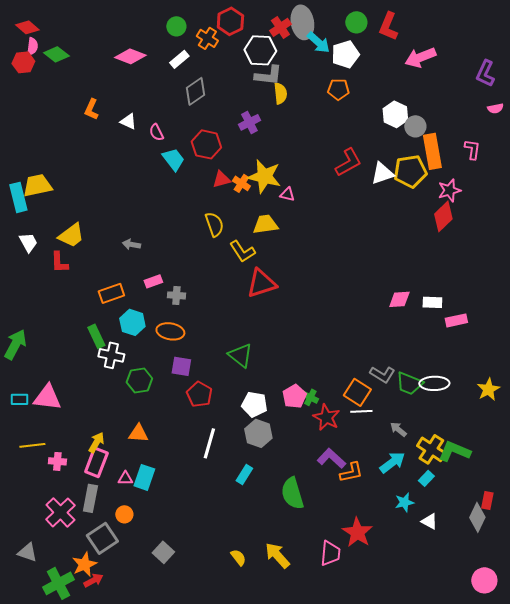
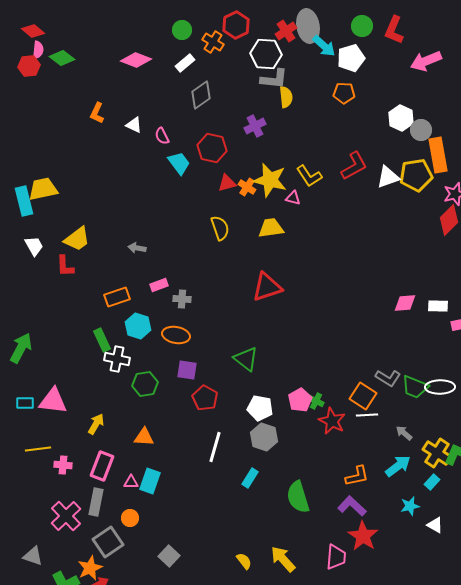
yellow L-shape: (242, 251) -> (309, 176), moved
yellow arrow: (96, 442) -> (96, 424), moved
purple L-shape: (331, 458) -> (352, 506), moved

